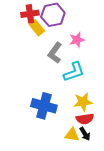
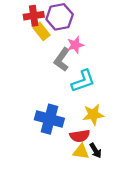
pink star: (77, 40) -> (75, 45), moved
red semicircle: (85, 119) -> (80, 136), moved

